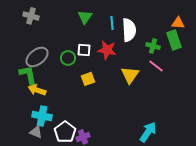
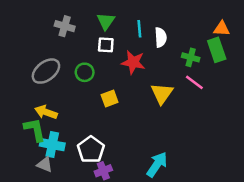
gray cross: (31, 16) -> (65, 26), moved
white semicircle: (129, 30) -> (161, 37), size x0.7
white square: (84, 50) -> (106, 45), moved
green L-shape: (28, 75) -> (35, 130), moved
white pentagon: (65, 132) -> (91, 150), moved
cyan arrow: (148, 132) -> (157, 165), moved

